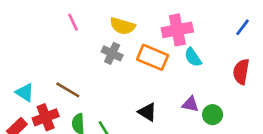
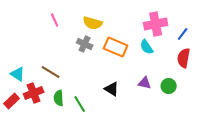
blue line: (242, 27) -> (183, 34), moved
pink cross: (177, 30) -> (156, 24), moved
green circle: (212, 115) -> (169, 86), moved

